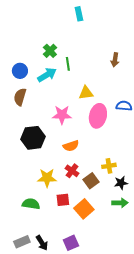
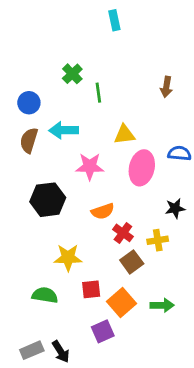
cyan arrow: (47, 75) -> (64, 130), moved, turned -150
red cross: (72, 171) -> (123, 233), moved
black star: (121, 183) -> (175, 208), moved
green arrow: (120, 203) -> (162, 305), moved
purple square: (71, 243) -> (103, 331), moved

